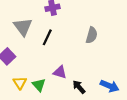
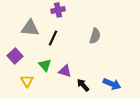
gray triangle: (23, 27) -> (30, 28), turned -48
green triangle: (39, 85) -> (45, 65), moved

